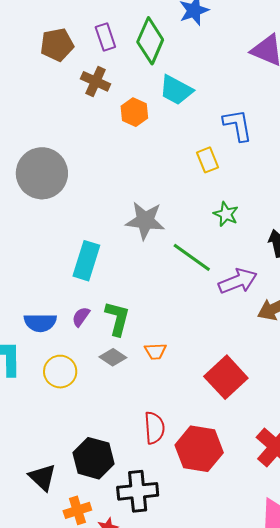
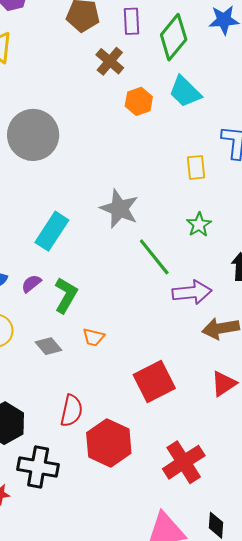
gray diamond: (113, 357) -> (49, 346), moved

